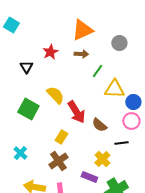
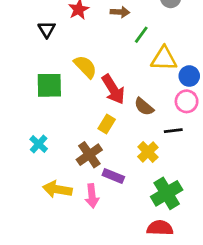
green square: (28, 109) -> (49, 85), turned -30
yellow rectangle: (61, 137) -> (107, 124), moved
purple rectangle: (89, 177) -> (113, 176), moved

